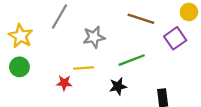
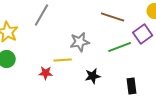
gray star: (94, 37) -> (80, 42), moved
green line: (132, 60) -> (120, 47), moved

